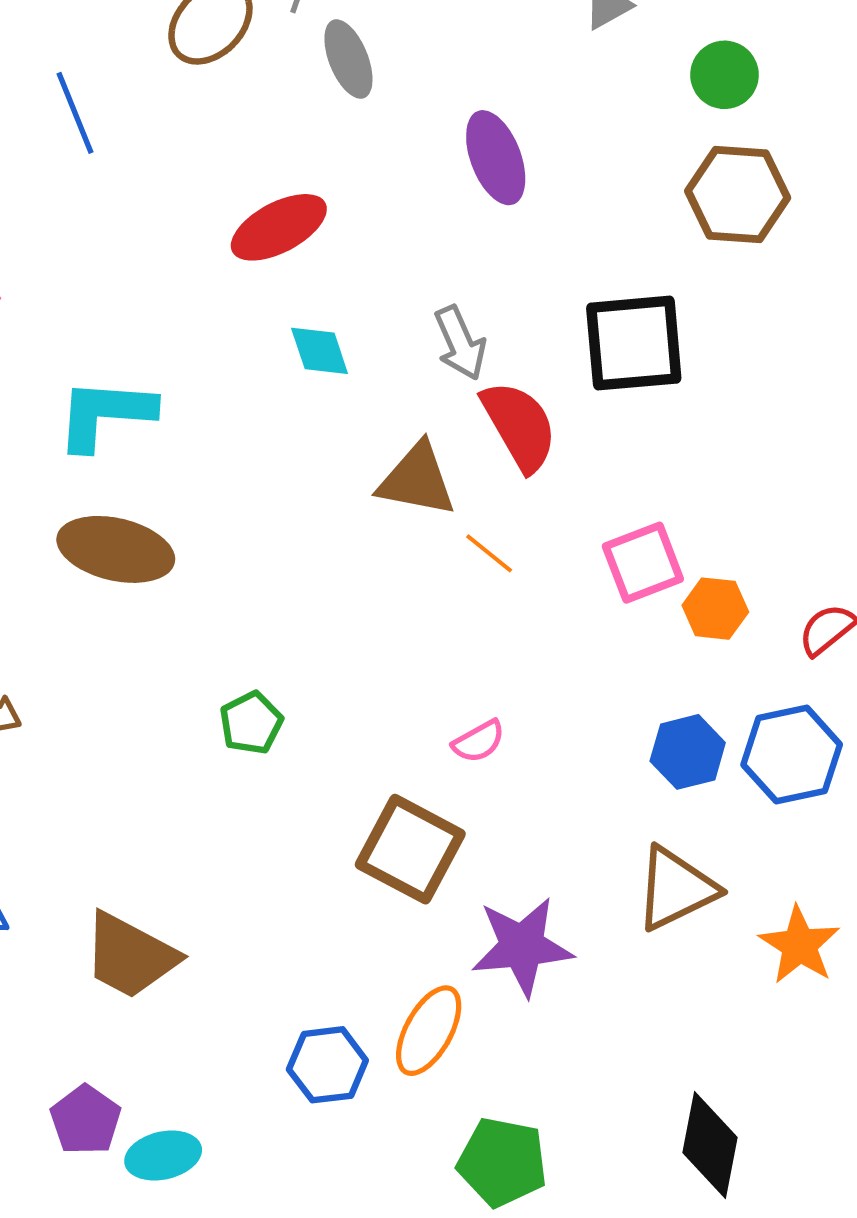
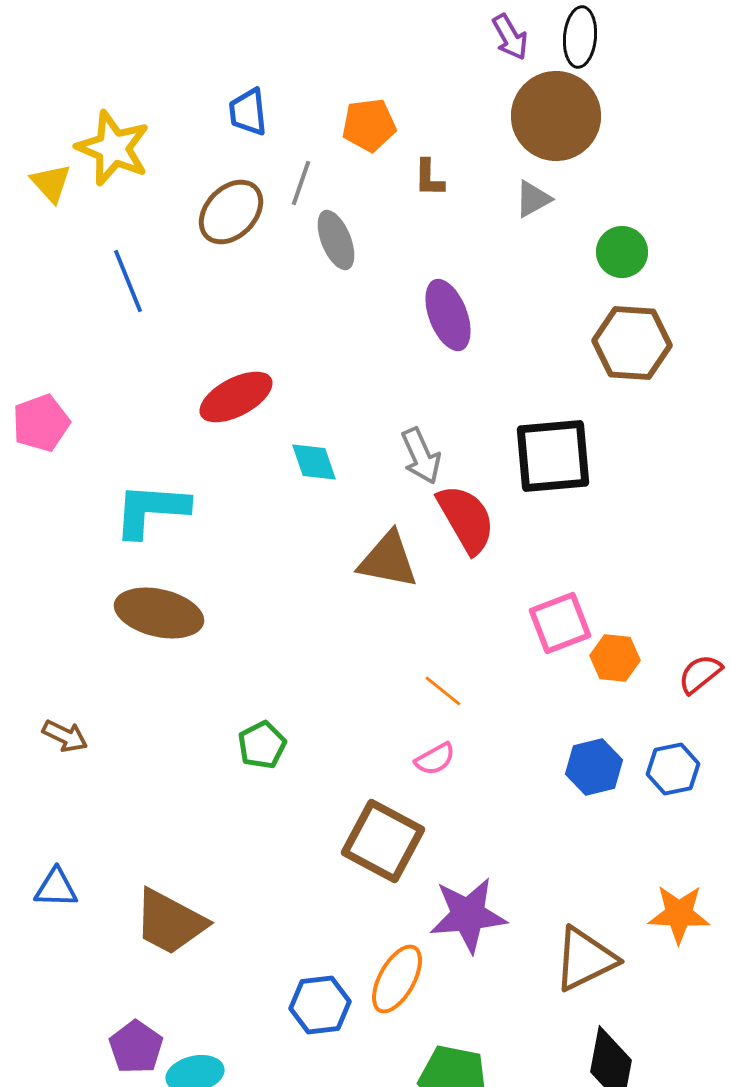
red ellipse: (279, 227) -> (236, 397), moved
orange line: (489, 553) -> (443, 691), moved
blue hexagon: (792, 755) -> (673, 769), size x0.7
brown triangle: (676, 889) -> (585, 959), moved
orange star: (799, 945) -> (679, 914), turned -30

